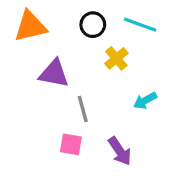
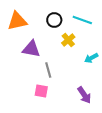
cyan arrow: (145, 101) -> (91, 58), moved
purple arrow: (120, 151) -> (84, 95), moved

